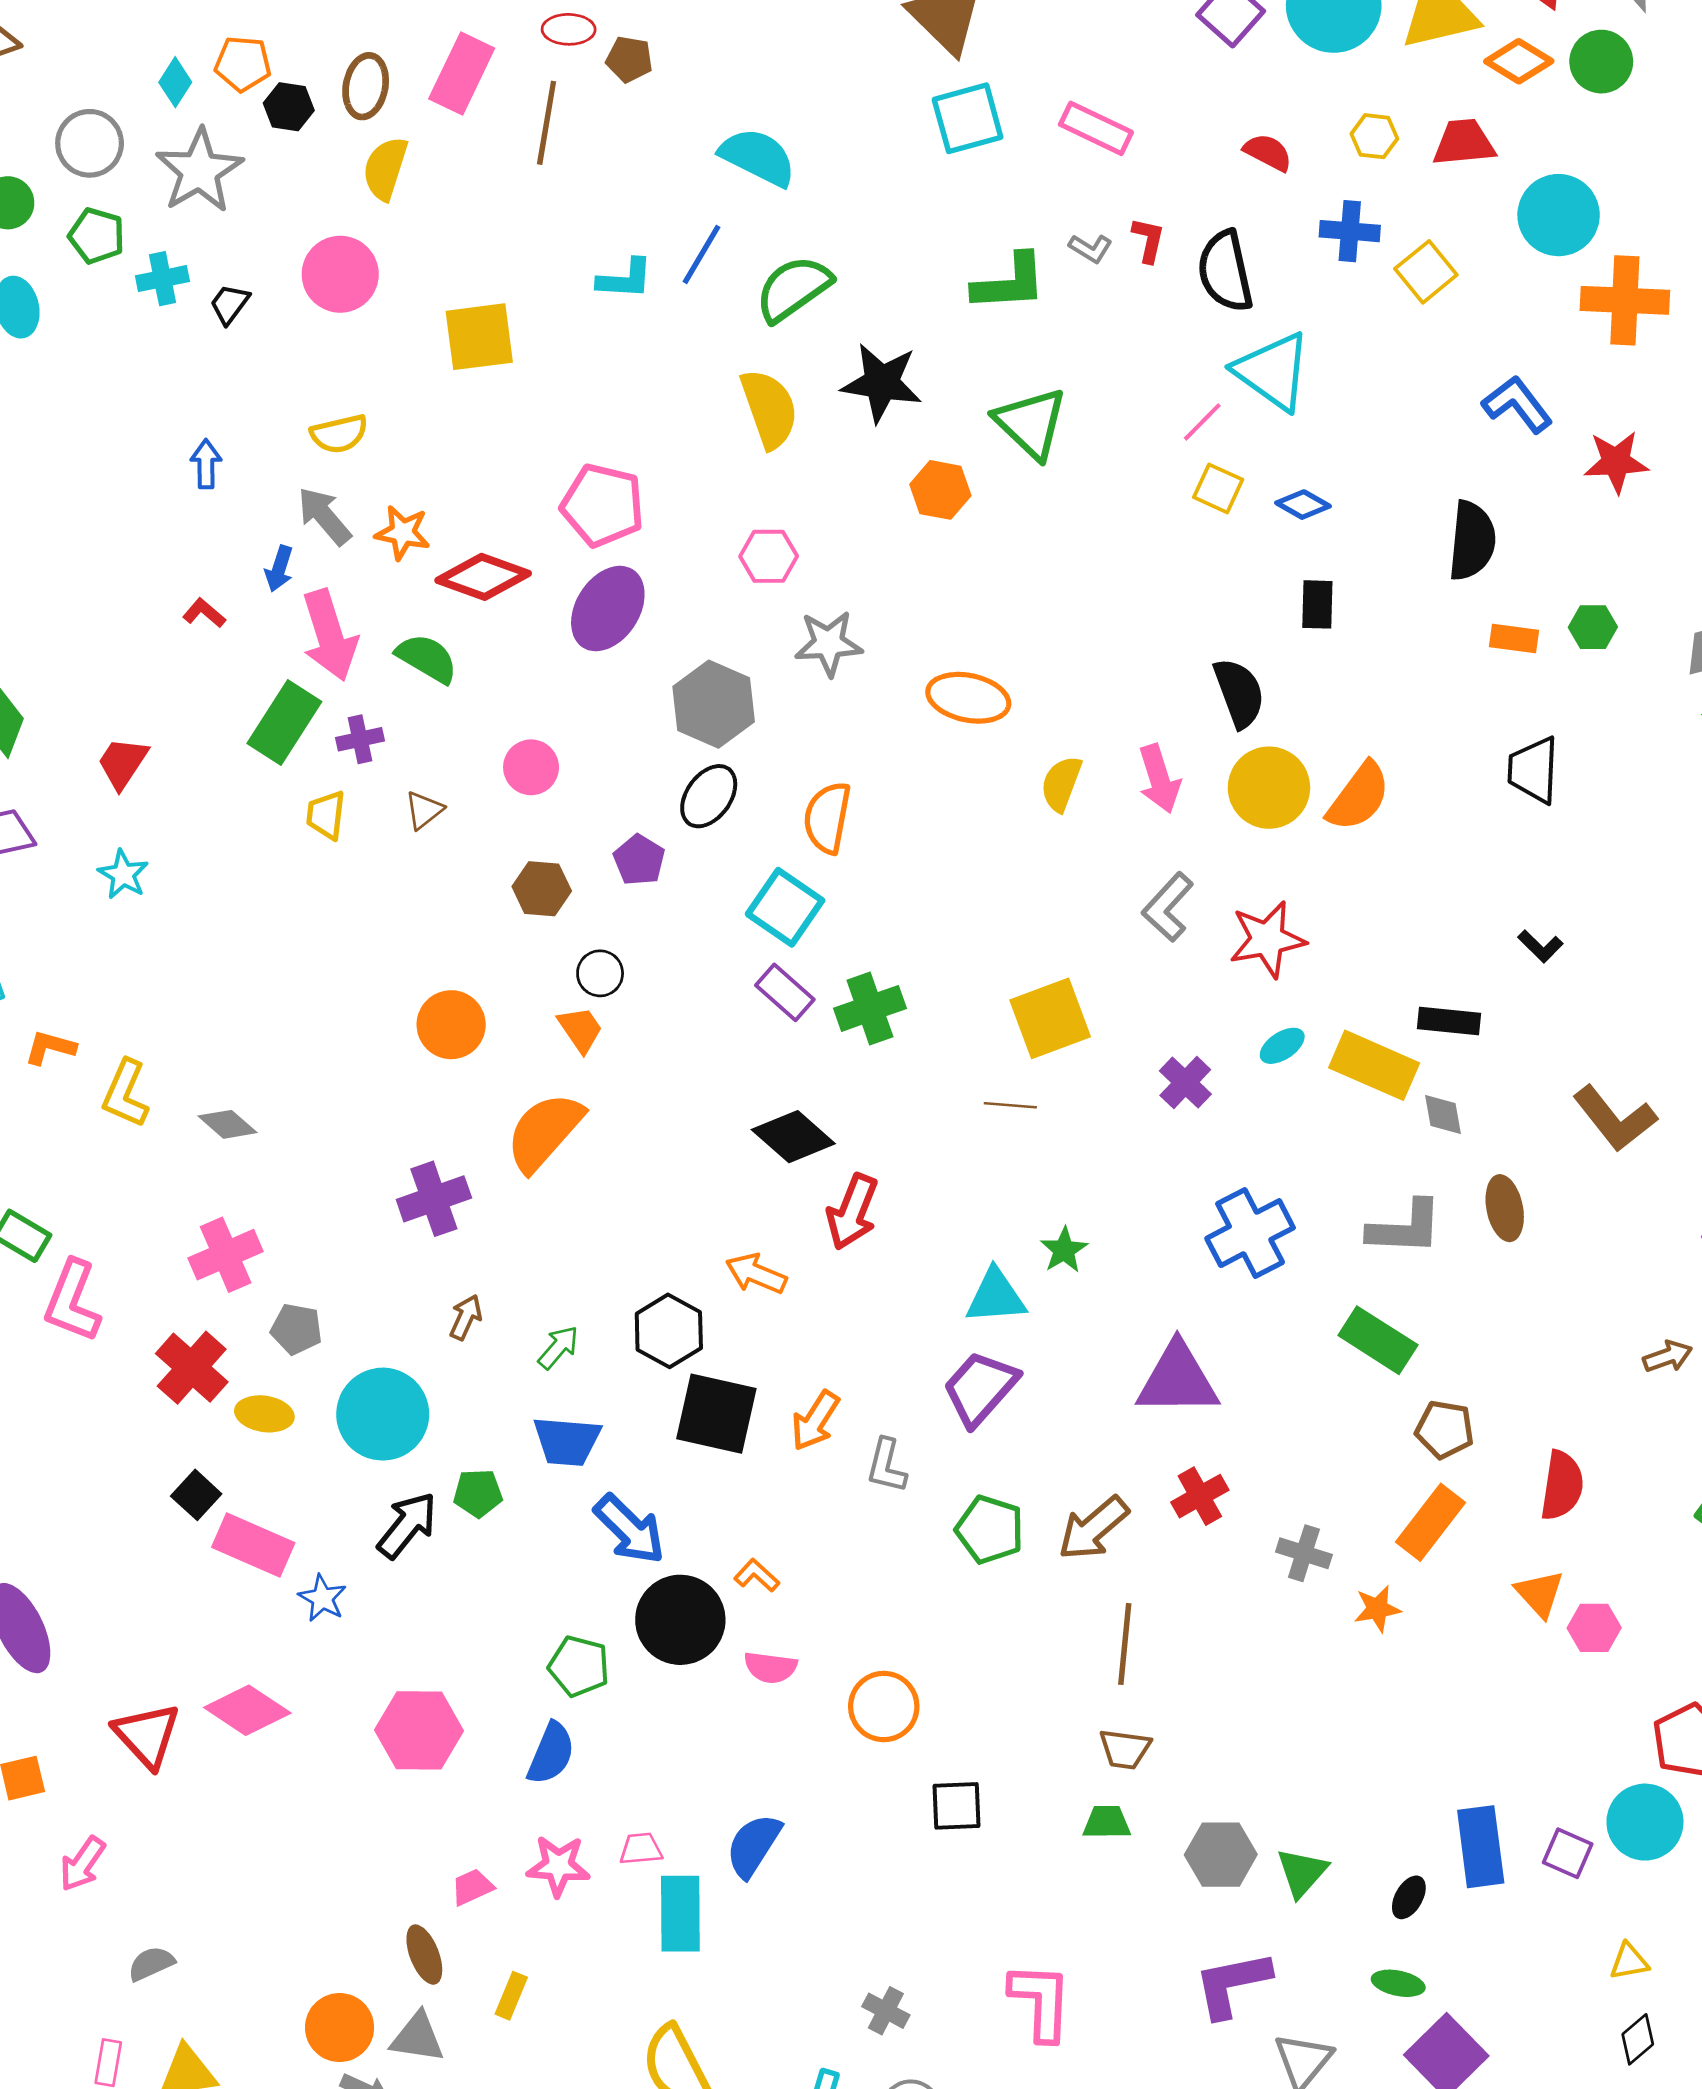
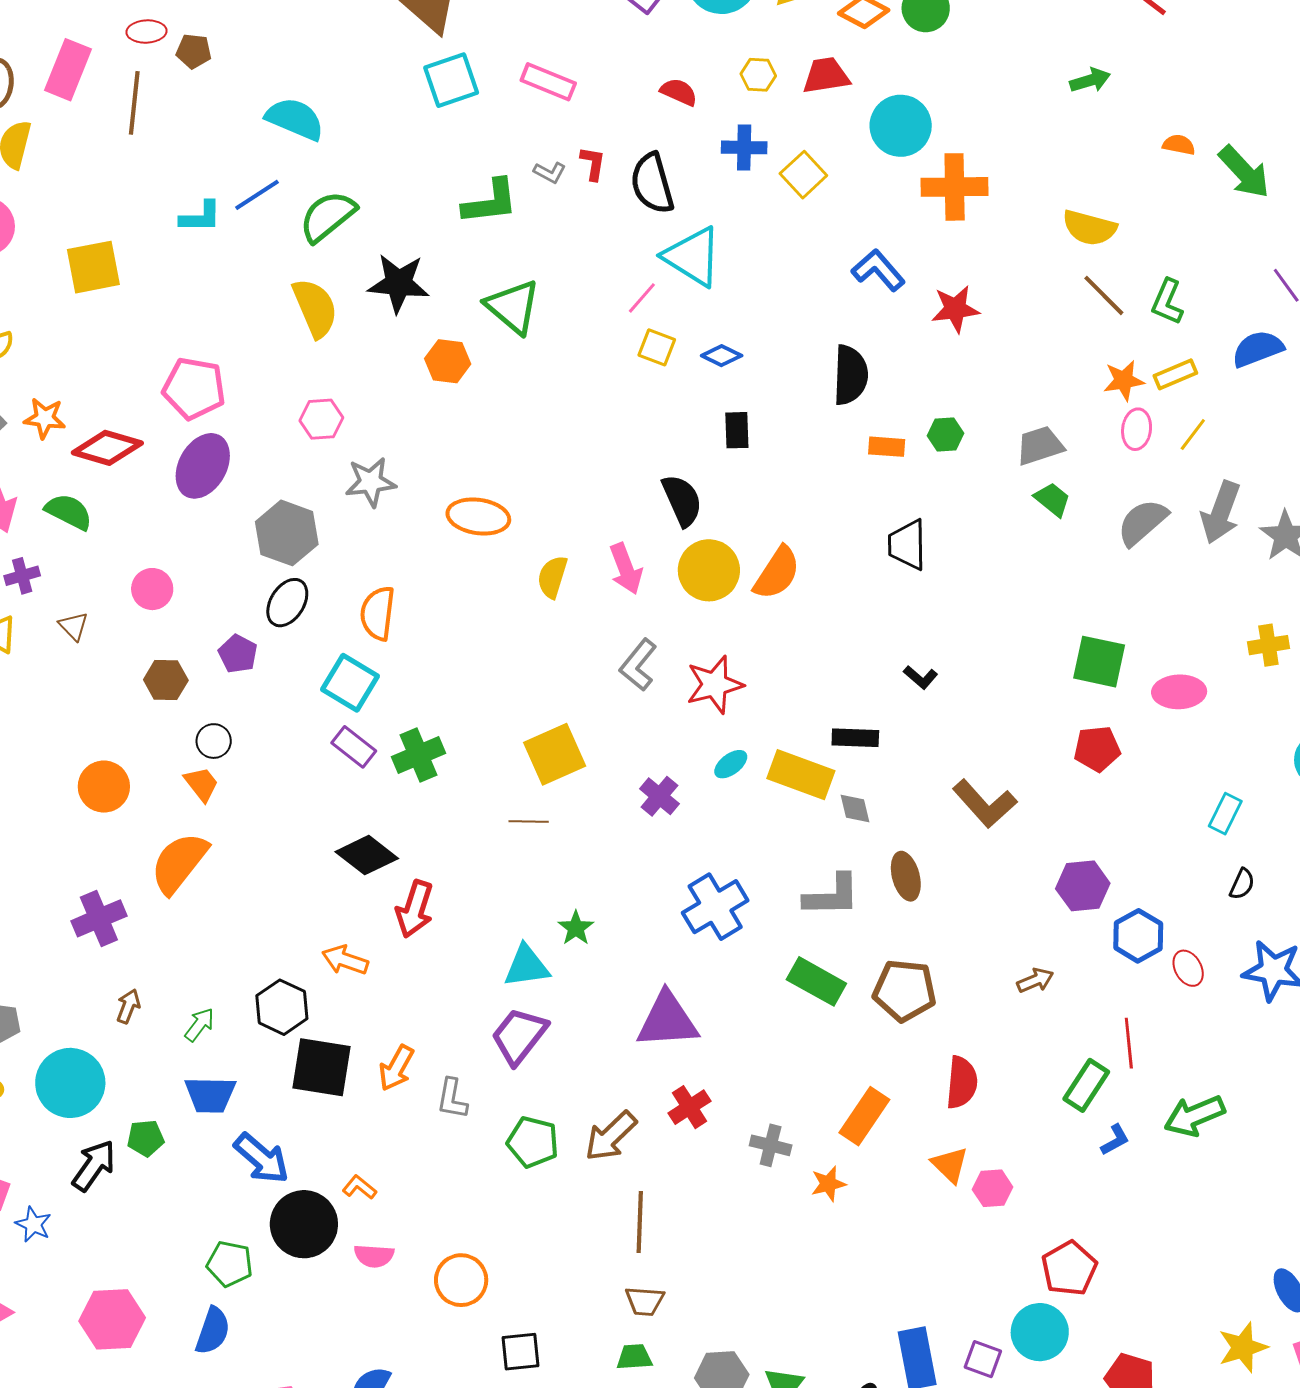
blue line: (702, 254) -> (257, 195), turned 30
brown triangle: (424, 810) -> (74, 626), turned -32
brown pentagon: (1445, 1429) -> (904, 990), moved, size x1.4

